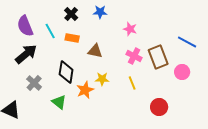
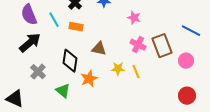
brown triangle: (95, 51) -> (99, 49), moved
yellow star: (102, 79) -> (118, 69), moved
red circle: (159, 107) -> (187, 96), moved

